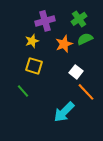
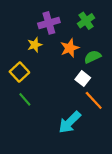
green semicircle: (85, 39) -> (93, 57), moved
yellow square: (34, 66) -> (19, 72), moved, turned 30

